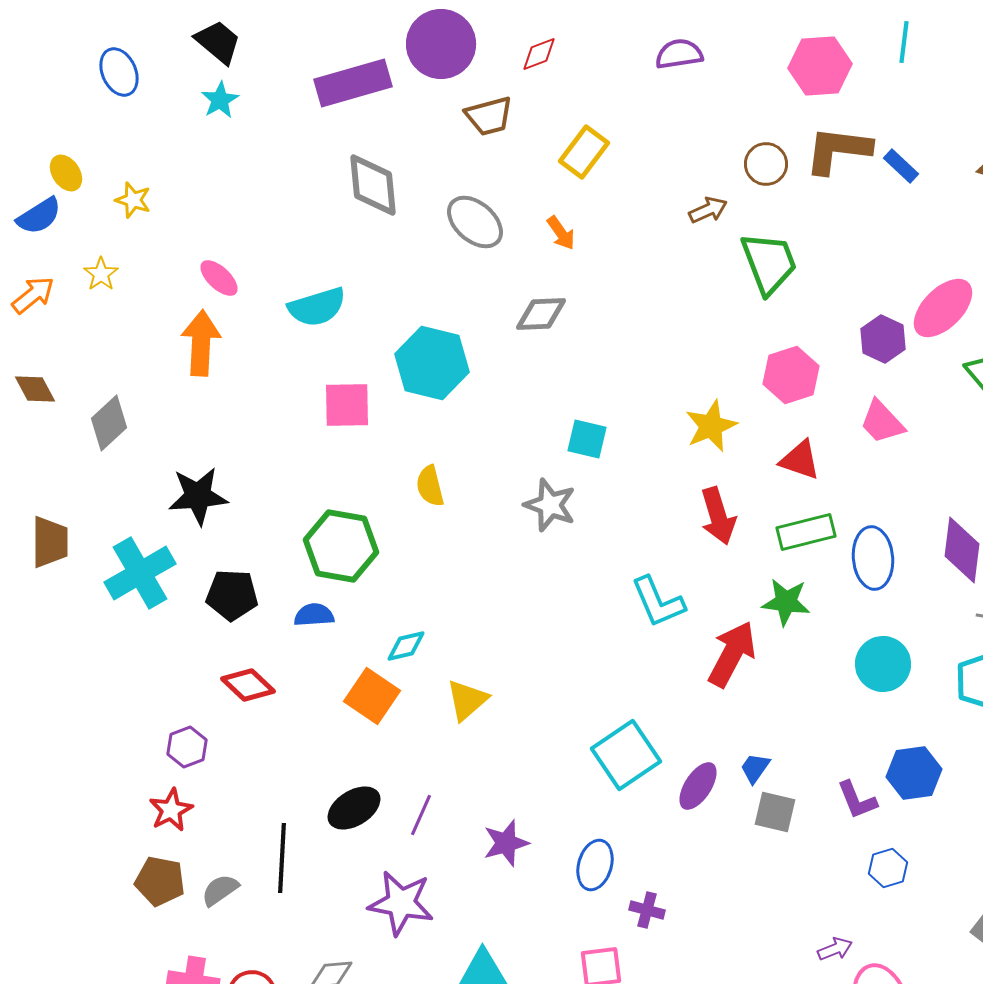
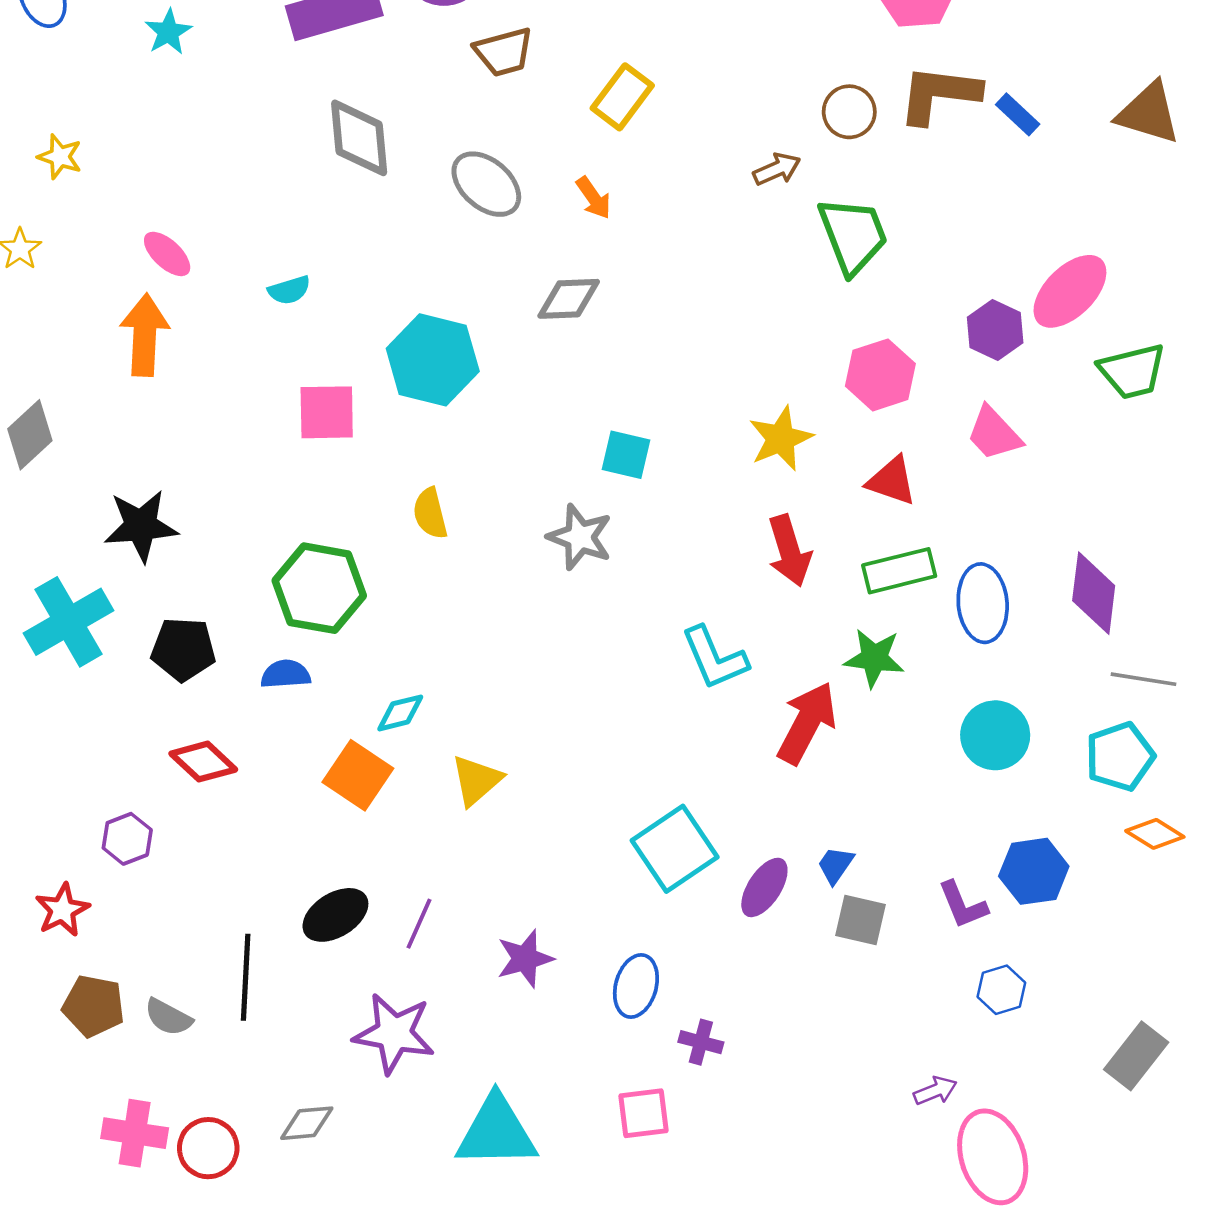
cyan semicircle: (317, 307) -> (289, 290), size x0.6
red star: (171, 810) -> (62, 910), moved
gray semicircle: (220, 890) -> (168, 1017), turned -117

